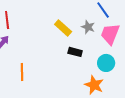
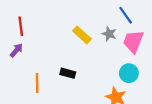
black rectangle: (75, 52) -> (68, 73), moved

